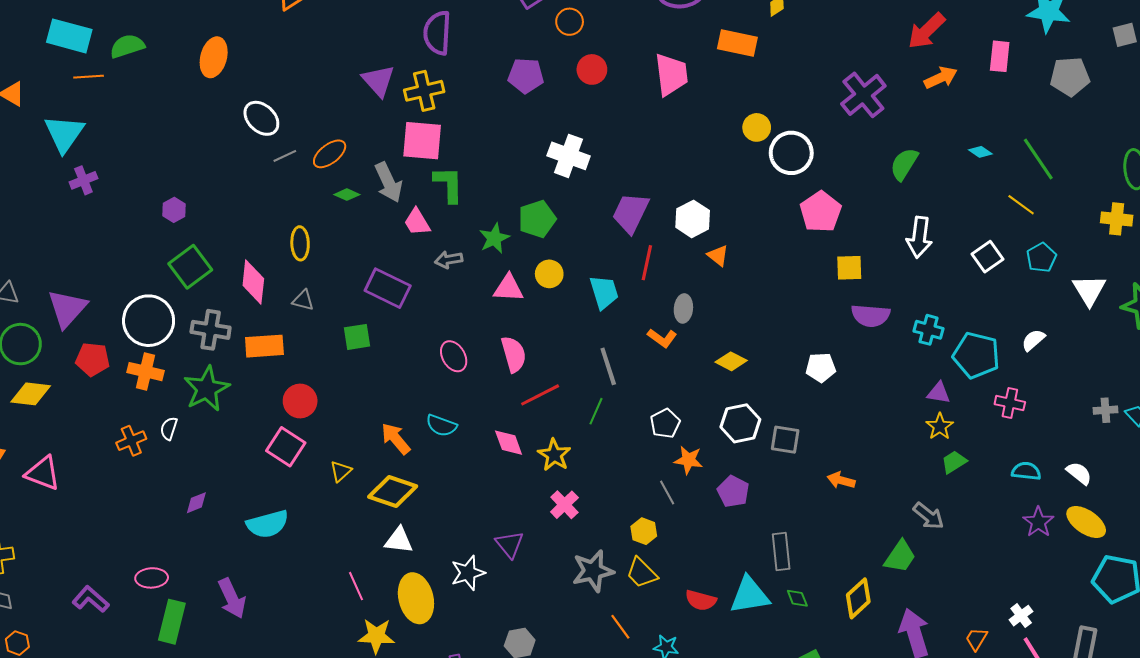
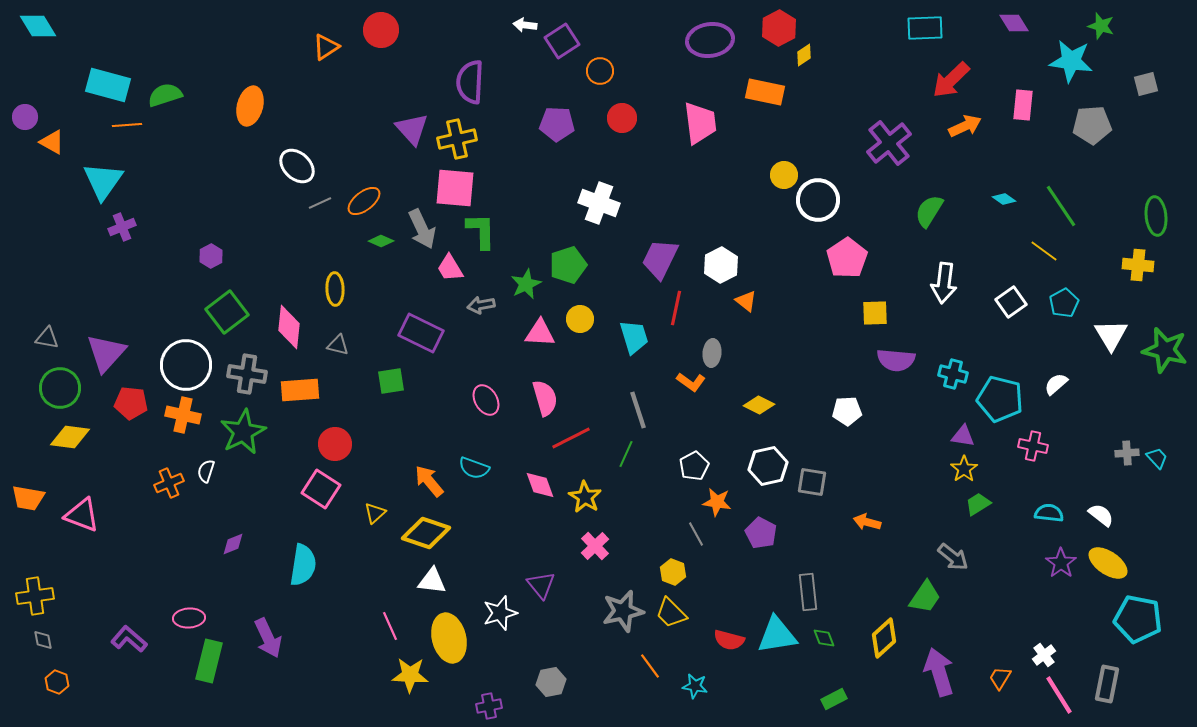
cyan semicircle: (268, 524) -> (303, 565), turned -66

